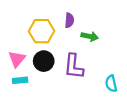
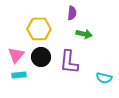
purple semicircle: (69, 20) -> (72, 13), moved
cyan semicircle: (111, 84) -> (104, 78), turned -63

